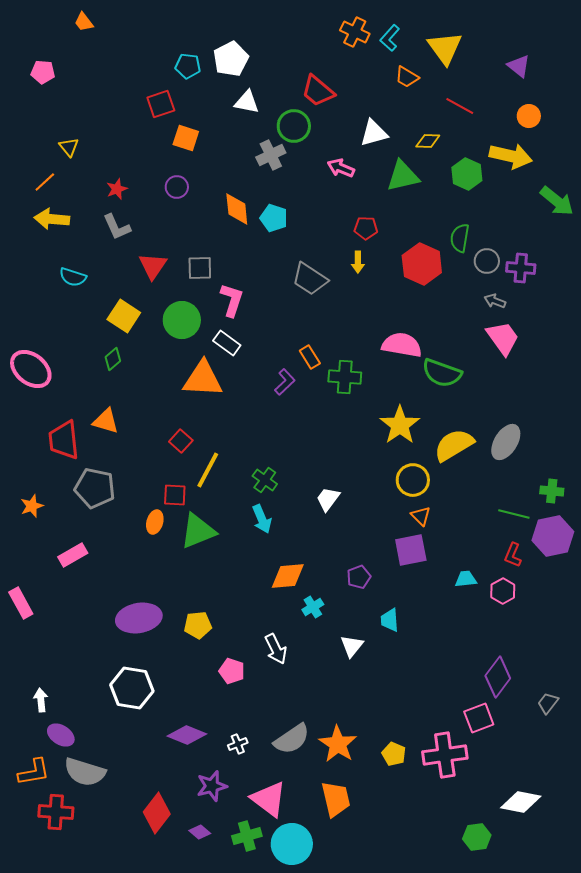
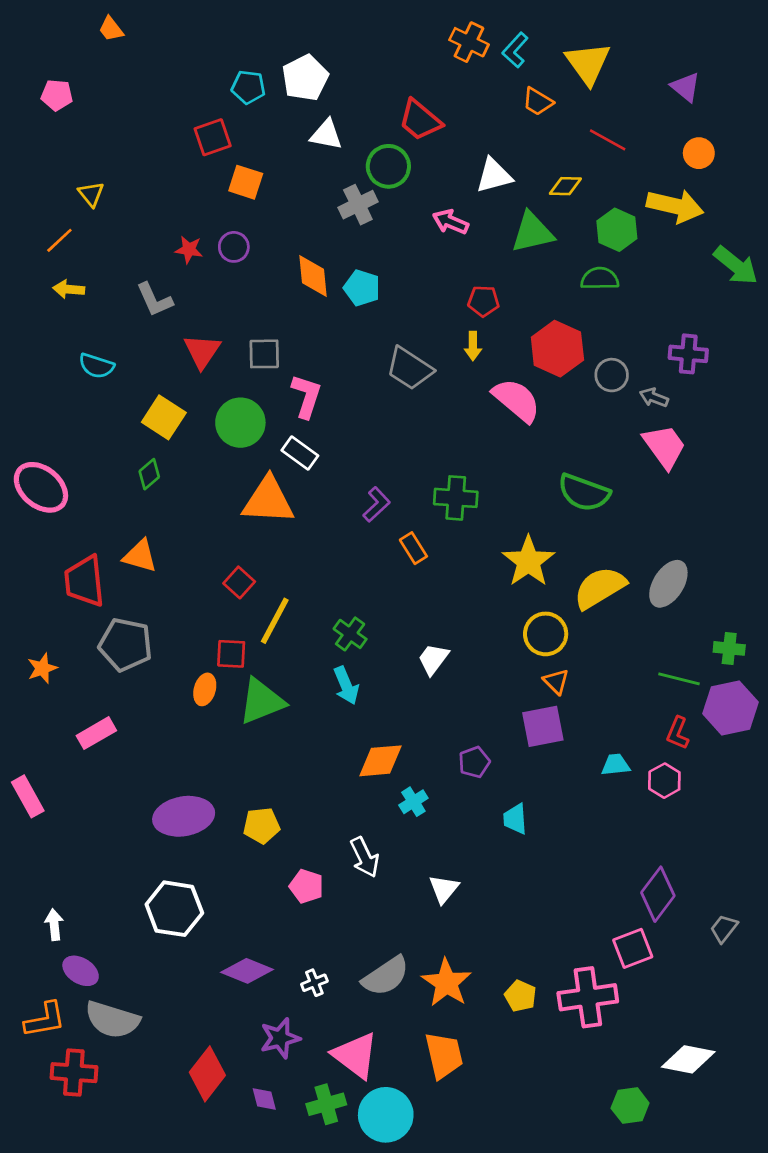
red star: (117, 189) -> (189, 250), moved, turned 30
yellow arrow: (52, 219) -> (69, 289), size x0.7
green semicircle: (460, 238) -> (600, 279), moved, turned 80
gray circle: (487, 261) -> (612, 375), moved
pink semicircle: (402, 345) -> (517, 400), moved, turned 30
orange rectangle: (310, 357) -> (413, 548), moved
white triangle: (352, 646) -> (444, 889), moved
purple diamond: (200, 832) -> (264, 1099), turned 35

